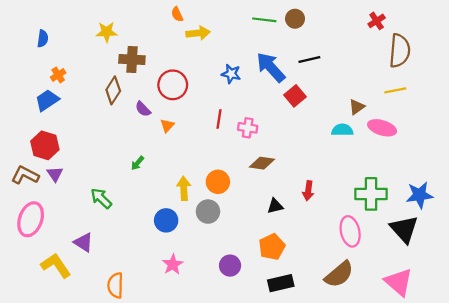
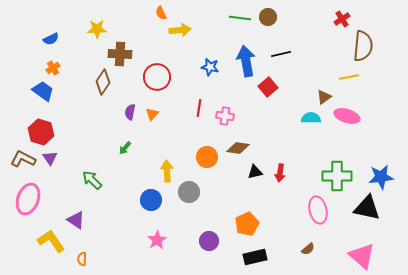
blue semicircle: (43, 39) -> (51, 39), moved, turned 56
blue arrow: (271, 67) -> (246, 61), turned 32
yellow line: (395, 90) -> (349, 77), moved
blue trapezoid: (47, 100) -> (43, 91), turned 70
purple semicircle: (143, 109) -> (130, 112), moved, turned 56
orange circle: (218, 182) -> (207, 157), moved
black triangle: (275, 206) -> (255, 172), moved
black triangle: (404, 229) -> (367, 208), turned -36
brown semicircle: (339, 274) -> (308, 249), size x0.5
orange semicircle: (115, 285) -> (82, 259), moved, size x0.6

